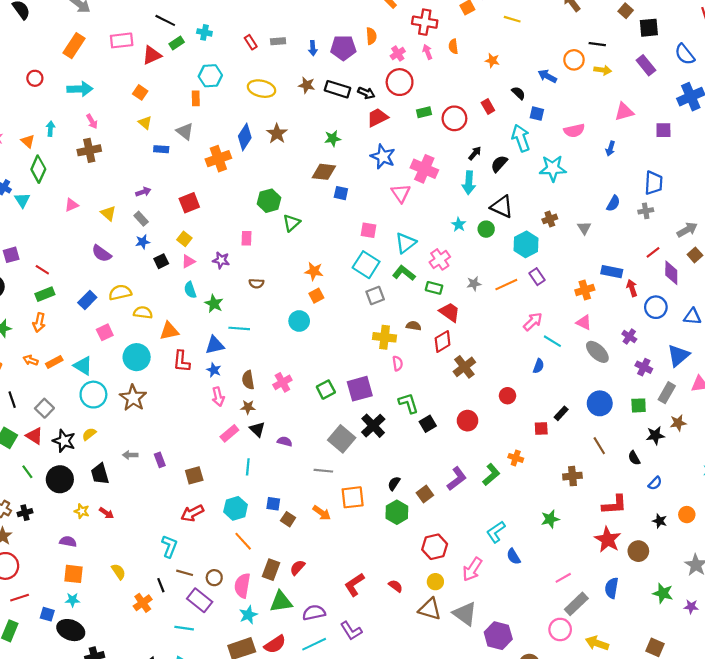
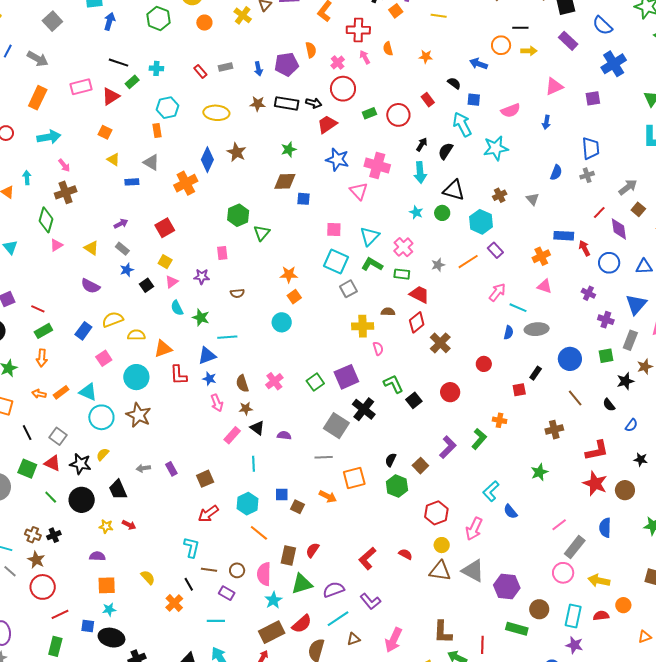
green diamond: (38, 169) -> (46, 220), moved
gray ellipse: (597, 352) -> (537, 329), moved, turned -40
purple rectangle: (200, 600) -> (227, 593), size x0.7

